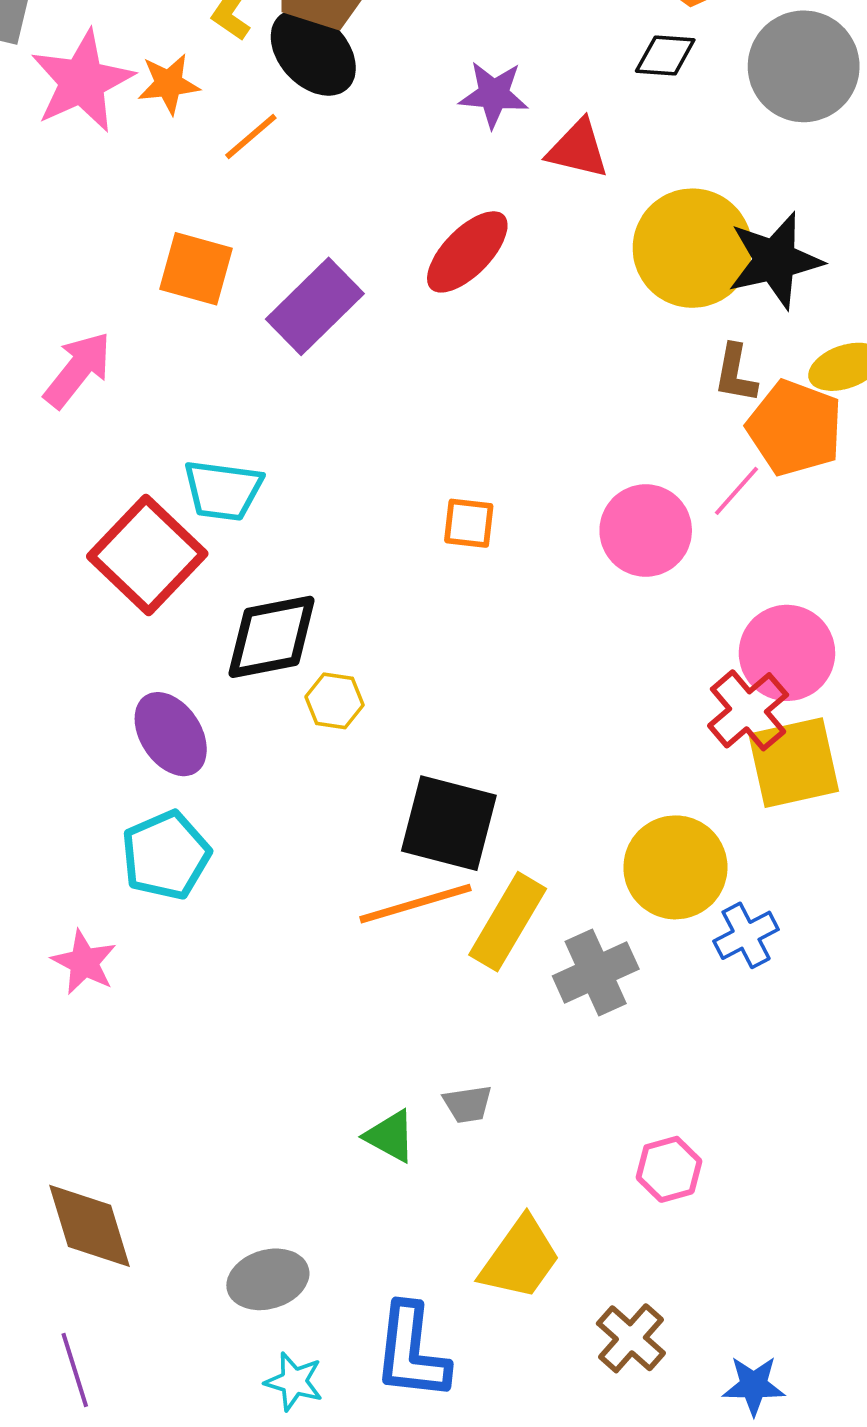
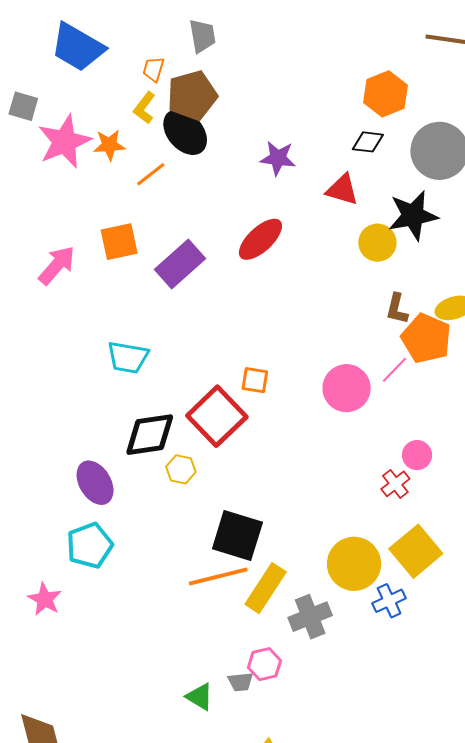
red triangle: (578, 149) -> (342, 190), moved
yellow circle: (692, 248) -> (377, 243), size x0.6
black star: (775, 260) -> (413, 216), moved
orange square: (196, 269) -> (119, 242), turned -30
pink arrow: (78, 370) -> (57, 265), moved
red square: (147, 555) -> (217, 416), moved
pink circle: (787, 653) -> (417, 455), size x0.6
red cross: (748, 710) -> (395, 484), size x0.7
yellow square: (794, 763) -> (416, 551), moved, turned -30
pink hexagon: (669, 1169) -> (264, 664), moved

